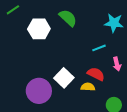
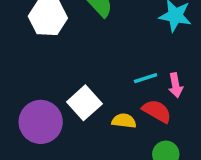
cyan line: (99, 48) -> (146, 78), moved
red semicircle: (96, 74) -> (157, 111), moved

